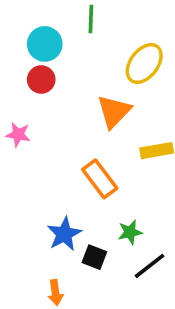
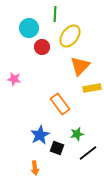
yellow ellipse: (144, 64) -> (70, 36), moved
red circle: (41, 79) -> (42, 47), moved
orange triangle: (114, 111) -> (80, 66), moved

